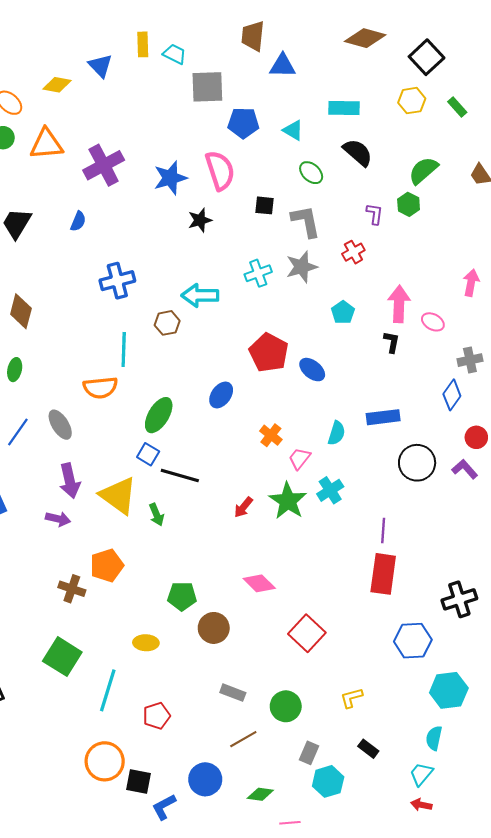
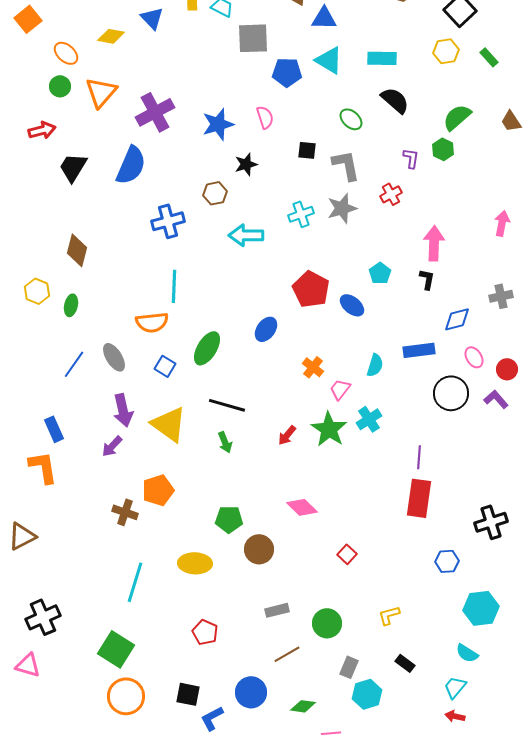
cyan triangle: (293, 130) -> (329, 60), moved, size x1.4
orange triangle: (46, 144) -> (101, 92), turned -44
pink semicircle: (220, 170) -> (265, 117), size x0.6
blue semicircle: (78, 221) -> (131, 165), size x2.0
cyan pentagon: (343, 312) -> (380, 273), moved
pink ellipse: (433, 322) -> (474, 357), moved, turned 30
brown hexagon: (167, 323) -> (215, 193), moved
blue diamond: (452, 395) -> (457, 319), moved, turned 40
blue square: (148, 454) -> (165, 366), moved
green arrow: (157, 515) -> (225, 442), moved
purple arrow: (58, 519) -> (112, 446), turned 120
red square: (307, 633) -> (347, 554), size x0.6
blue hexagon: (413, 641) -> (447, 561), size x0.7
yellow ellipse: (146, 643) -> (195, 563), size x1.4
green square: (62, 657) -> (116, 649), moved
cyan line: (108, 690) -> (135, 582), moved
gray rectangle: (233, 693) -> (277, 610), turned -35
red pentagon: (157, 716) -> (205, 632), turned -30
cyan semicircle: (434, 738) -> (467, 653), turned -70
orange circle: (105, 761) -> (126, 696), moved

